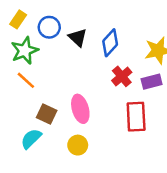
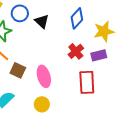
blue diamond: (110, 43) -> (77, 18), moved
brown square: (47, 114) -> (18, 70), moved

